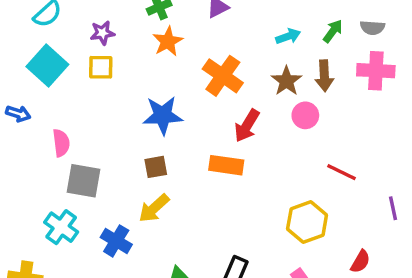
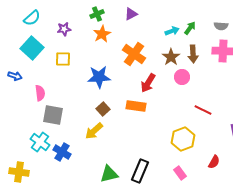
green arrow: (333, 31) -> (190, 28), moved
yellow square: (101, 67) -> (63, 59), moved
brown square: (156, 167) -> (103, 109), moved, turned -32
blue cross: (116, 241) -> (62, 152), moved

